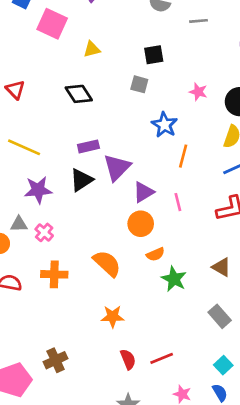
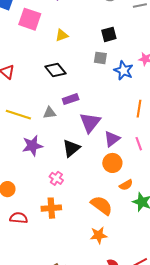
blue star: (164, 125) -> (124, 71), moved
purple rectangle: (88, 146) -> (71, 99), moved
black triangle: (81, 180) -> (71, 148), moved
gray triangle: (19, 224) -> (50, 113), moved
pink cross: (44, 232) -> (56, 178), moved
orange semicircle: (107, 263) -> (102, 205), moved

